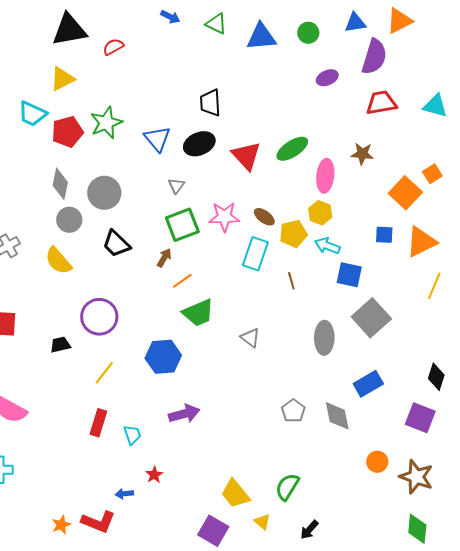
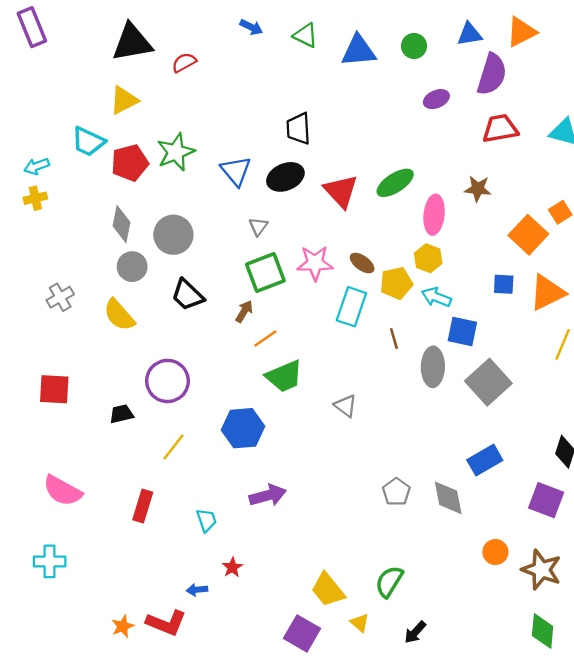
gray ellipse: (324, 338) -> (433, 367), moved
red rectangle: (98, 423) -> (143, 506), moved

